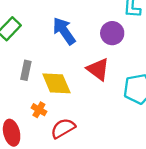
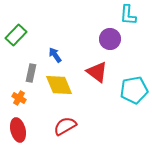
blue arrow: (64, 31) -> (55, 55), moved, size x0.6
orange cross: (39, 110) -> (19, 98), moved

